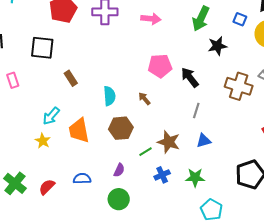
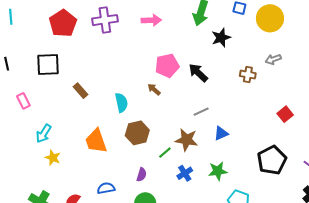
brown cross: (239, 86) -> (248, 75), size x0.6
brown arrow: (144, 99) -> (154, 89), moved
gray line: (196, 111) -> (201, 112), moved, turned 56
cyan arrow: (51, 116) -> (44, 134), moved
yellow star: (43, 141) -> (53, 158), moved

